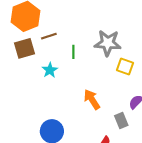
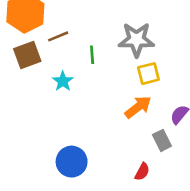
yellow square: (125, 67) -> (148, 74), moved, turned -30
orange arrow: (92, 99) -> (138, 107), moved, turned 90

